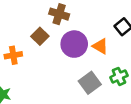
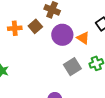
orange cross: (13, 55) -> (15, 28), moved

